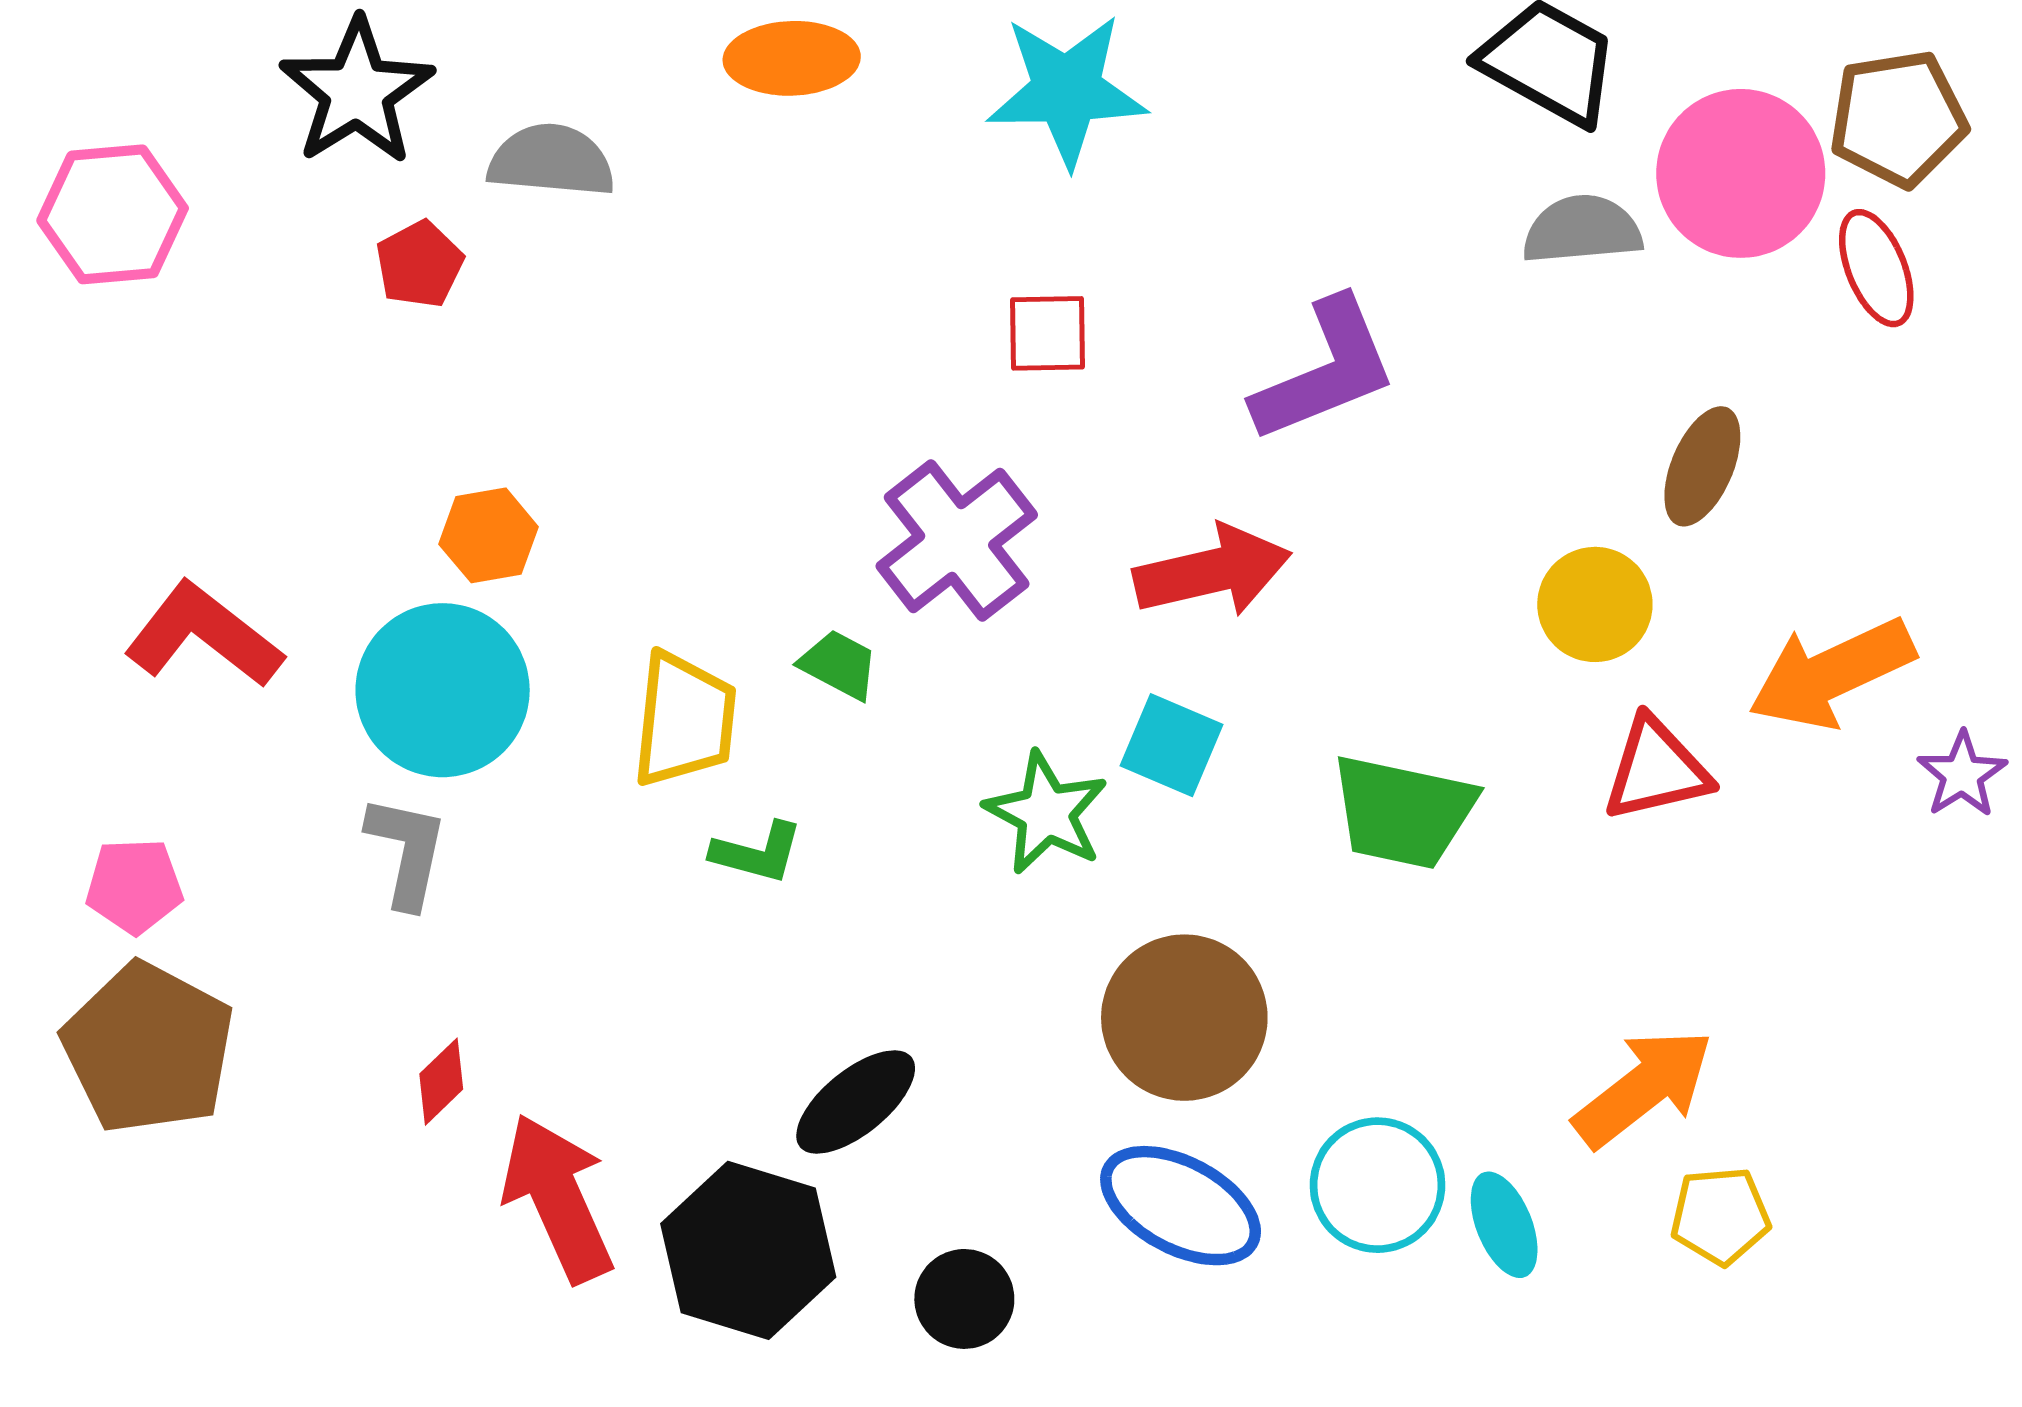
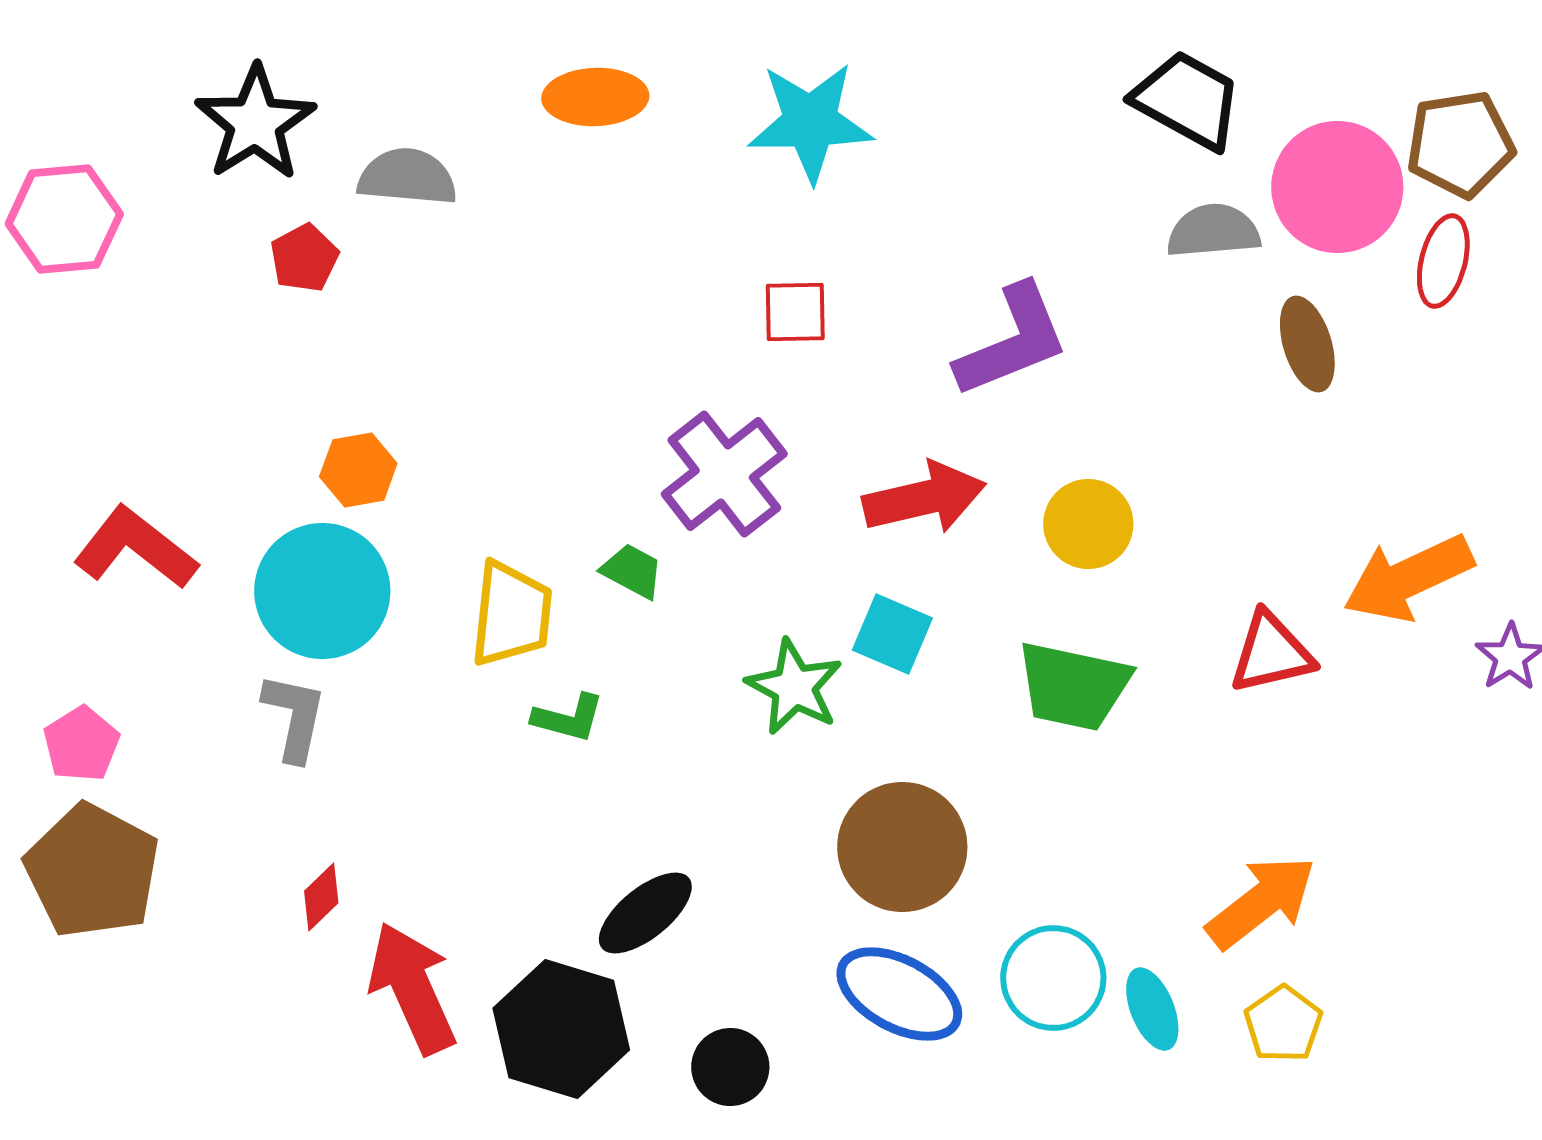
red ellipse: (1876, 268) -> (1443, 261), turned 36
brown ellipse: (1702, 466) -> (1307, 344), moved, turned -40
yellow circle: (1595, 604) -> (1088, 524), moved
pink pentagon: (134, 886) -> (81, 744), turned -30
yellow pentagon: (1720, 1216) -> (1283, 1024), moved, turned -30

